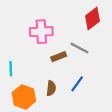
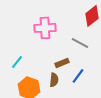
brown rectangle: (59, 57) -> (62, 63), moved
cyan line: (11, 69) -> (17, 62), turned 40

